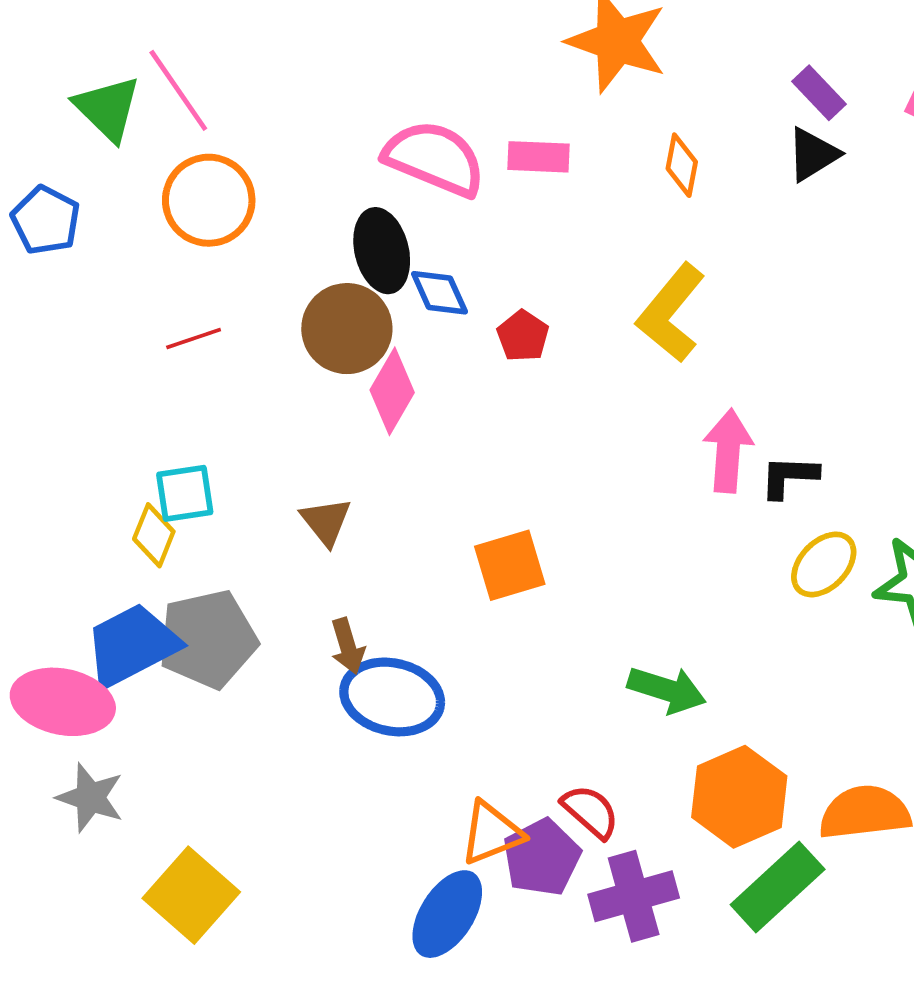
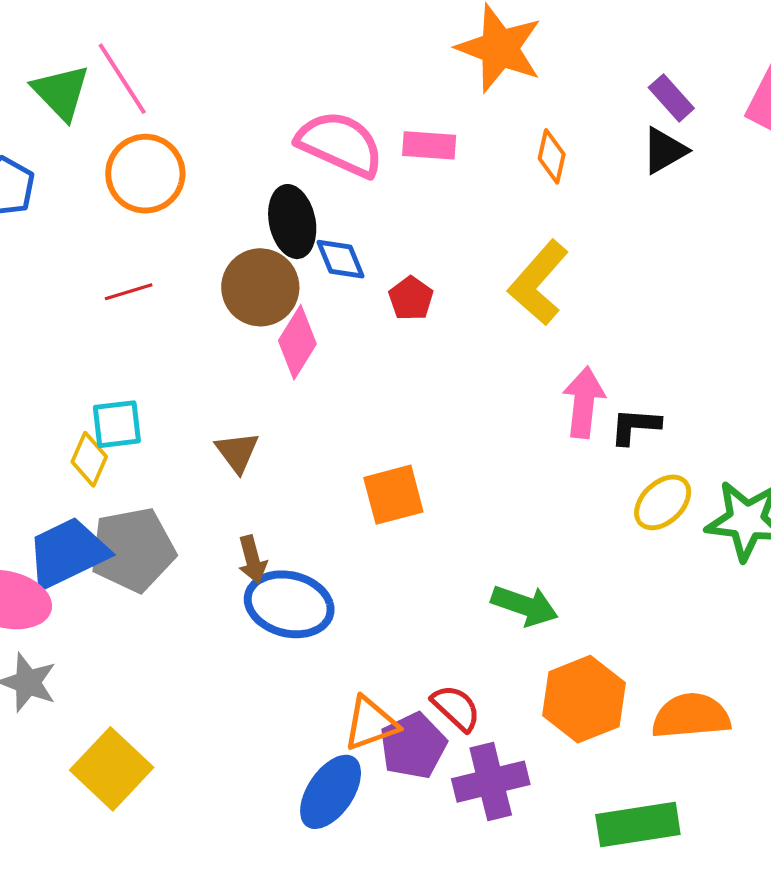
green rectangle: (778, 887) -> (638, 824), moved, turned 32

